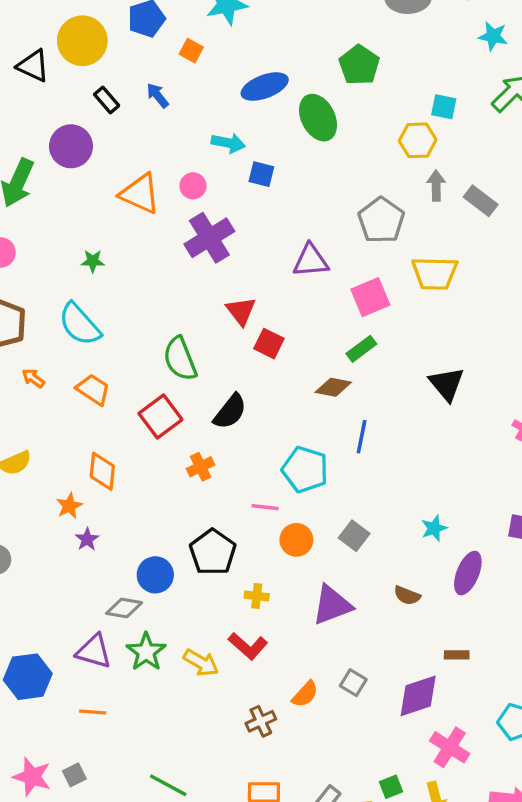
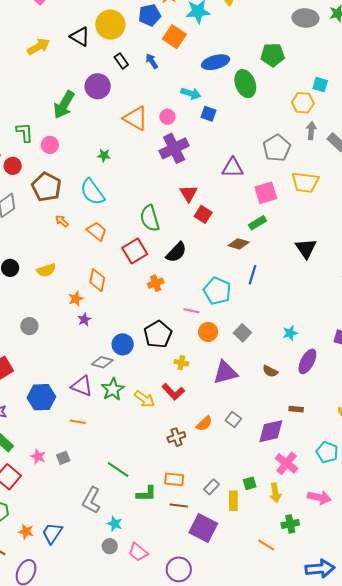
orange square: (191, 51) -> (174, 37), size x1.6
green pentagon: (359, 65) -> (273, 55), turned 30
pink star: (32, 777) -> (38, 457), size x0.7

